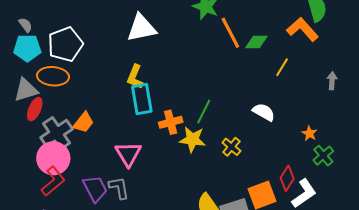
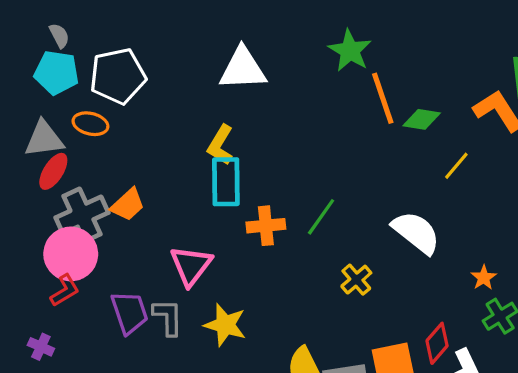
orange ellipse: (53, 76) -> (90, 124), size x0.7
white semicircle: (264, 112) -> (416, 232), size x1.4
yellow star: (192, 139) -> (225, 325), moved
red L-shape: (53, 181) -> (65, 290), size x0.7

